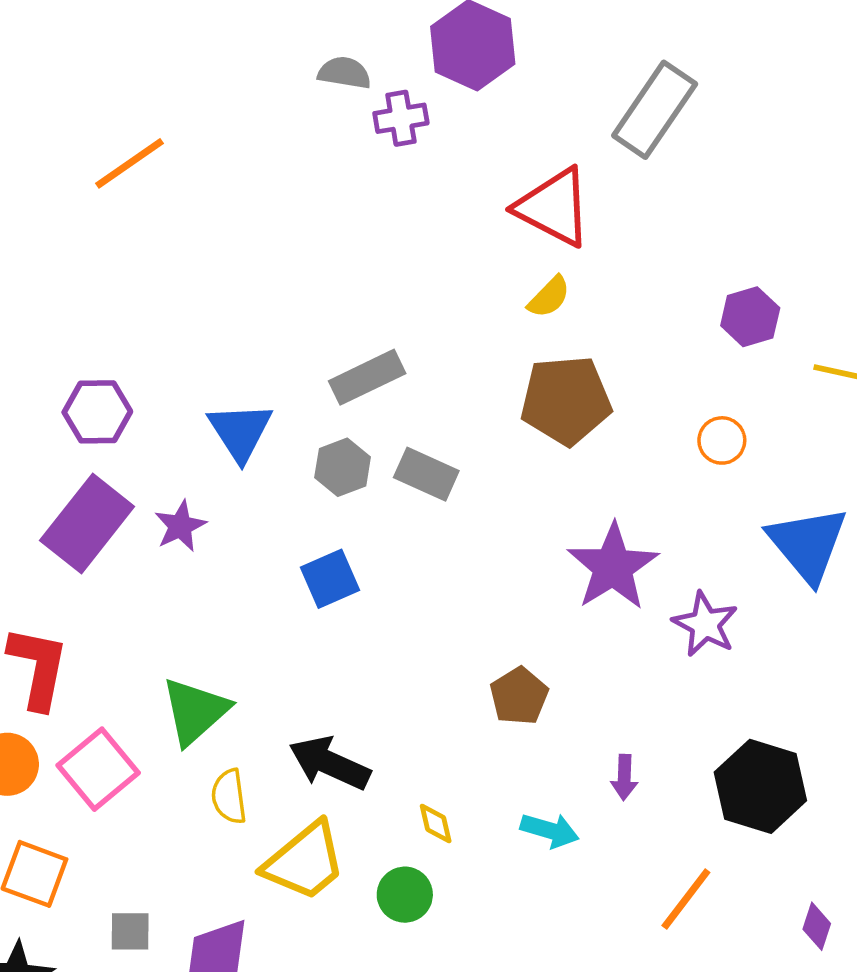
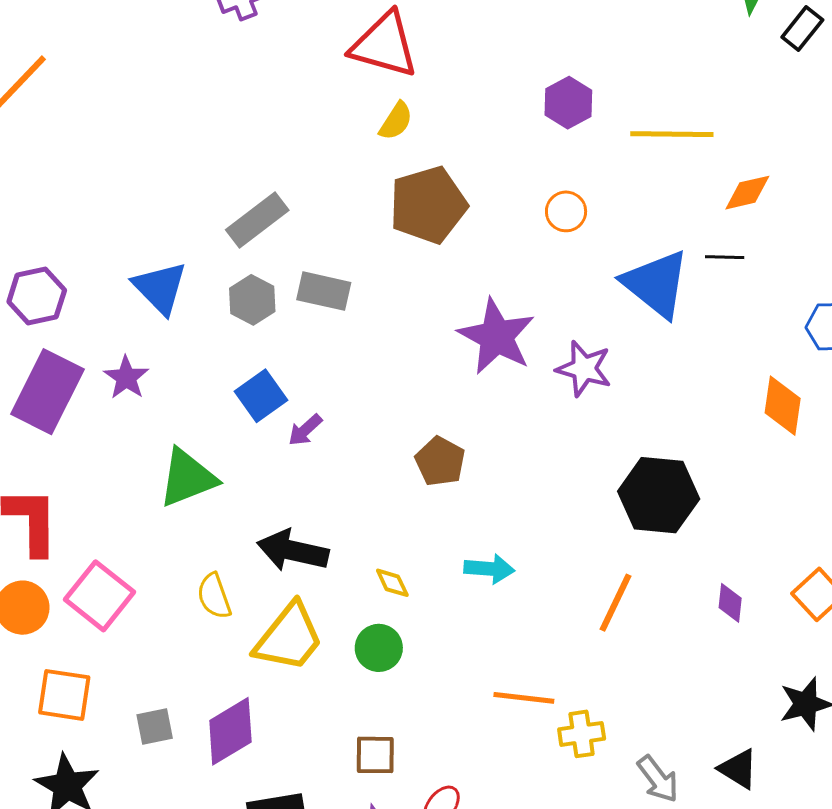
green triangle: (195, 711) -> (187, 478), moved, turned 32
purple arrow: (624, 777) -> (305, 430), moved, turned 57

